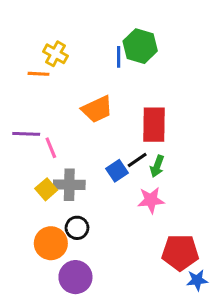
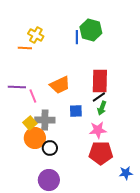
orange trapezoid: (97, 109) -> (60, 85), moved
black line: (137, 160) -> (99, 97), moved
blue square: (117, 171) -> (76, 111), turned 32
orange circle: (51, 243) -> (35, 138), moved
red pentagon: (180, 252) -> (101, 153), moved
blue star: (197, 280) -> (126, 173), moved

